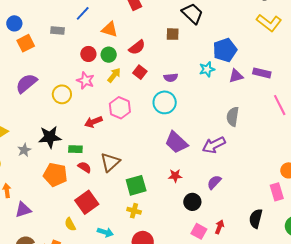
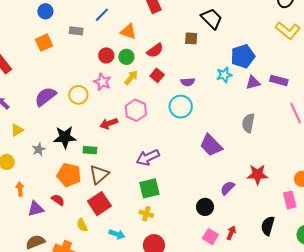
blue circle: (14, 23) -> (45, 11), moved
purple semicircle: (26, 83) -> (45, 97), moved
purple trapezoid: (176, 142) -> (211, 145), moved
purple arrow: (214, 145) -> (148, 157), moved
brown triangle: (110, 162) -> (99, 174), moved
red semicircle: (85, 167) -> (58, 200), moved
red star: (175, 176) -> (258, 174), moved, size x1.5

